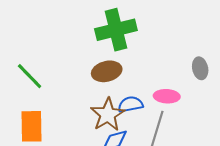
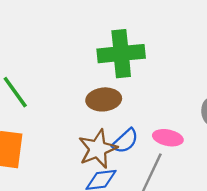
blue semicircle: (130, 104) -> (125, 141), turned 140

